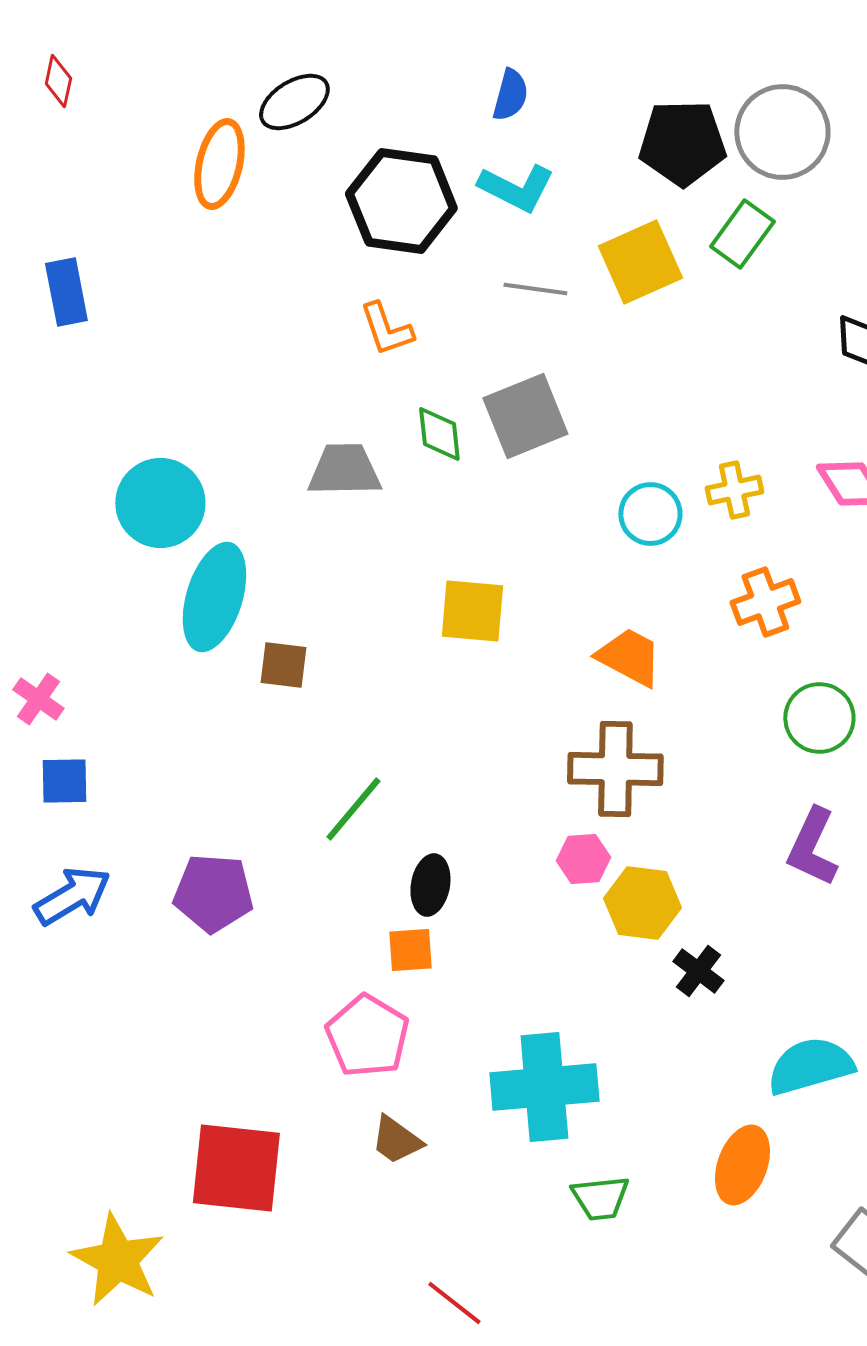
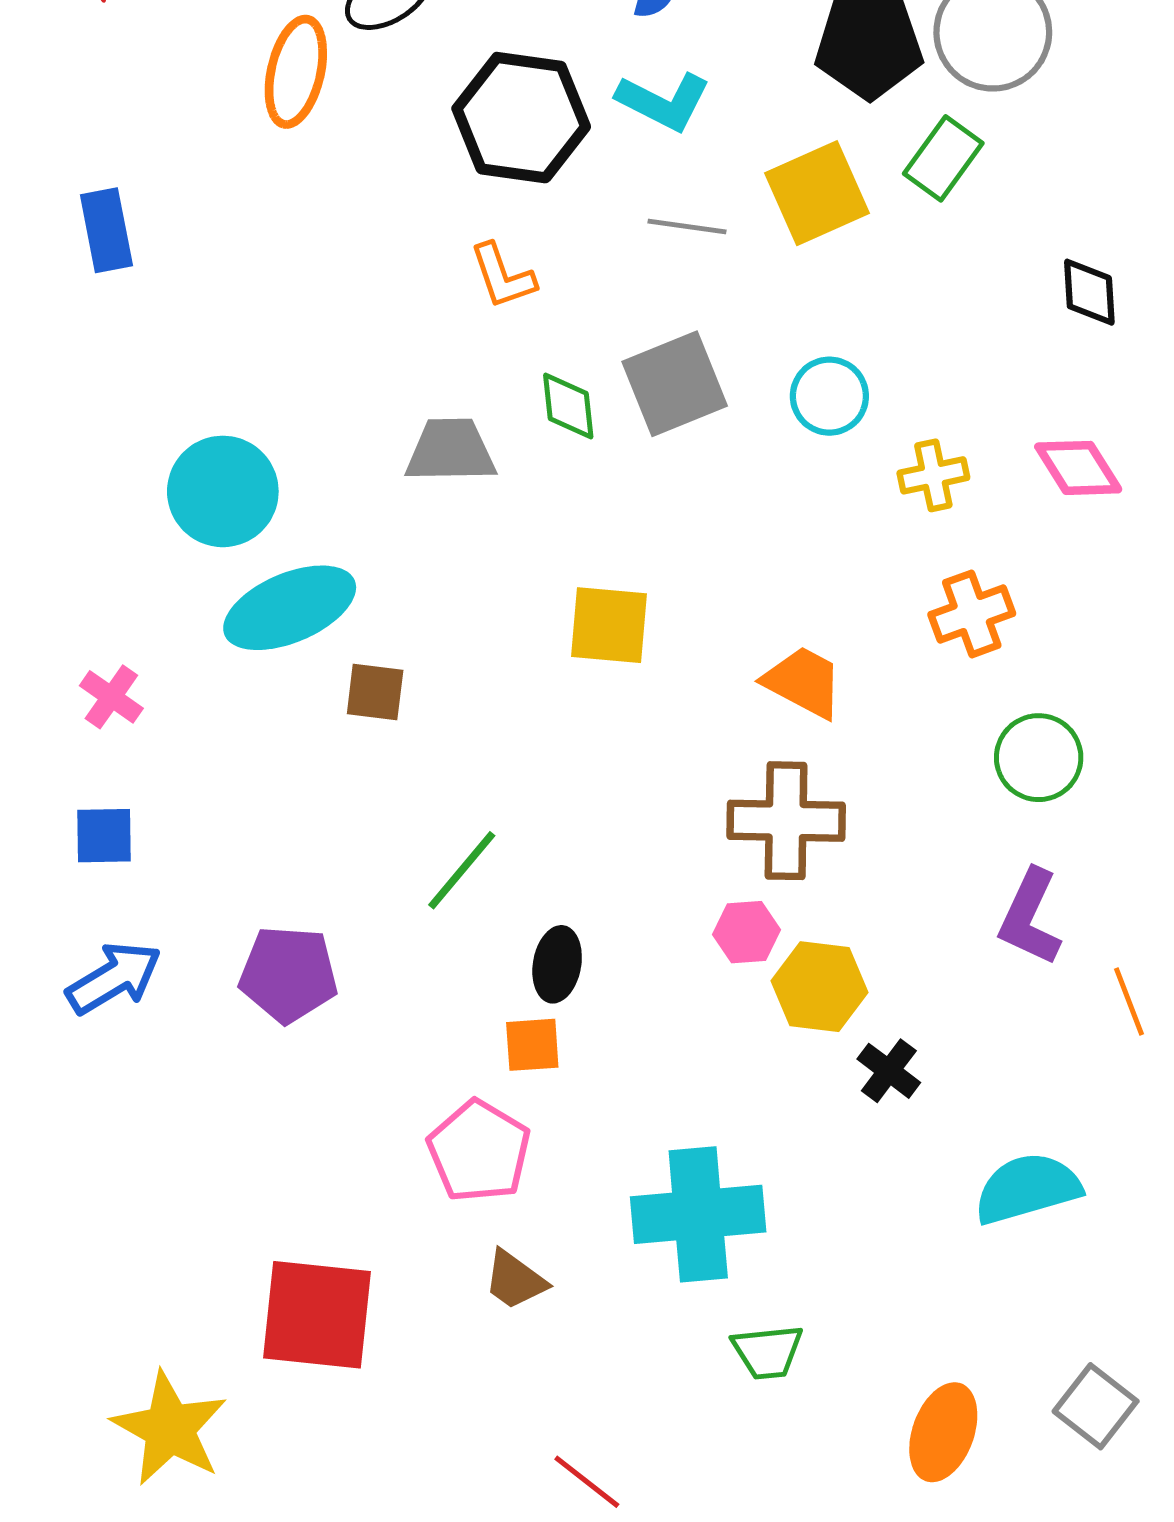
cyan circle: (650, 514) -> (829, 396), moved
cyan ellipse: (214, 597) -> (290, 608), turned 50
pink cross: (38, 699) -> (111, 697), moved
orange ellipse: (742, 1165) -> (943, 1432), moved

